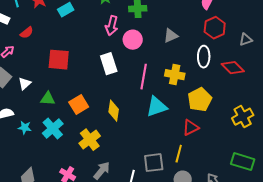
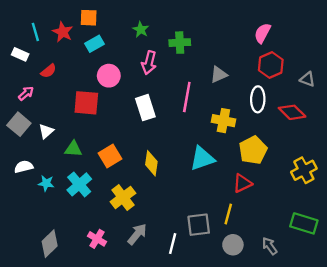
pink circle: (133, 40) -> (109, 76), moved
gray triangle: (246, 40) -> (307, 79), turned 40
pink line: (144, 77) -> (187, 97), moved

